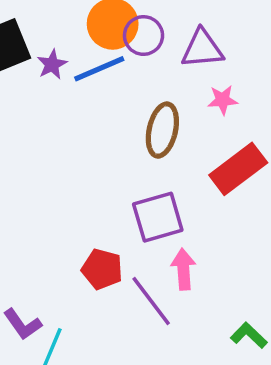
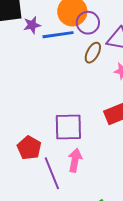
brown ellipse: (162, 130) -> (93, 53), moved, size x0.7

